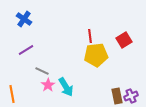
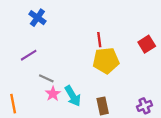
blue cross: (24, 19) -> (37, 18), moved
red square: (124, 40) -> (147, 44), moved
brown rectangle: (117, 96) -> (103, 106), moved

